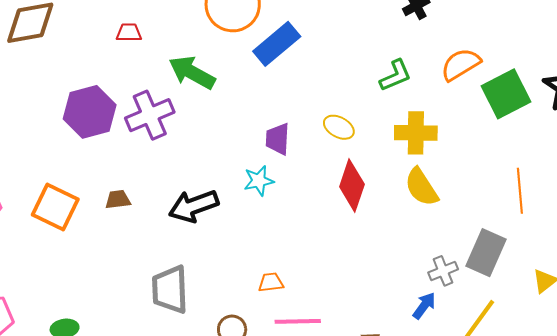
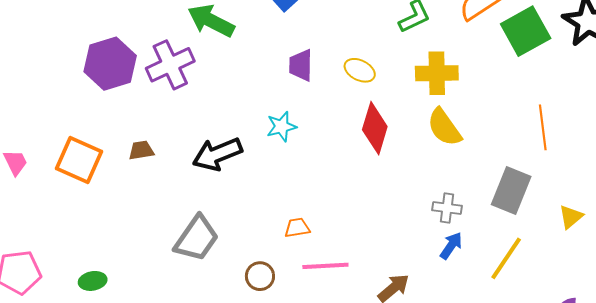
purple trapezoid: (278, 139) -> (301, 65), moved
gray cross: (443, 271) -> (447, 208), moved, turned 32
gray trapezoid: (170, 290) -> (197, 238), turned -141

